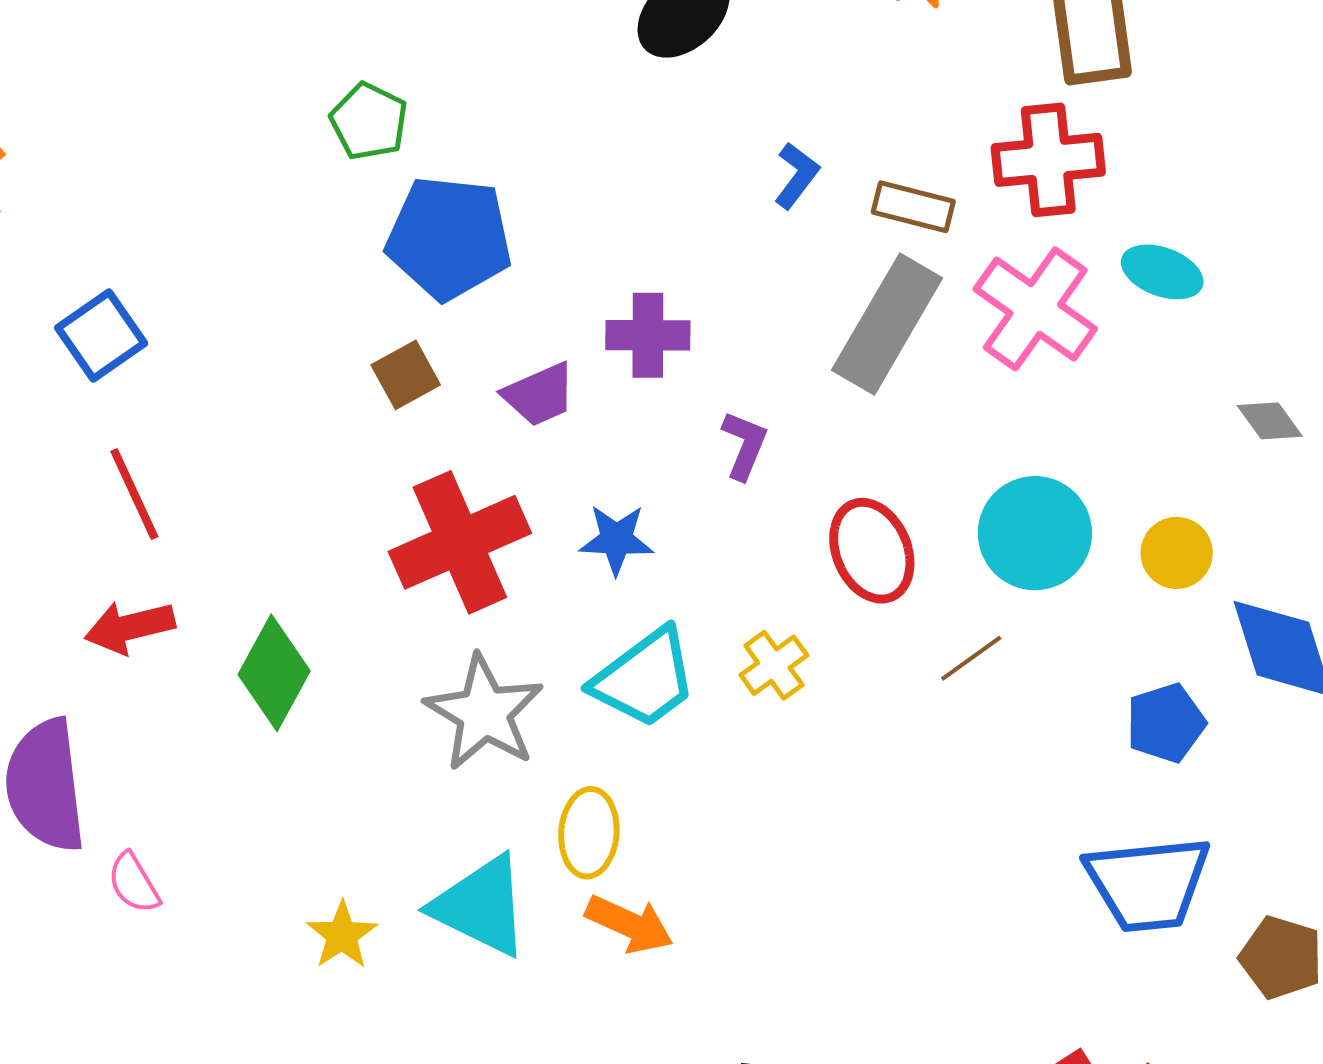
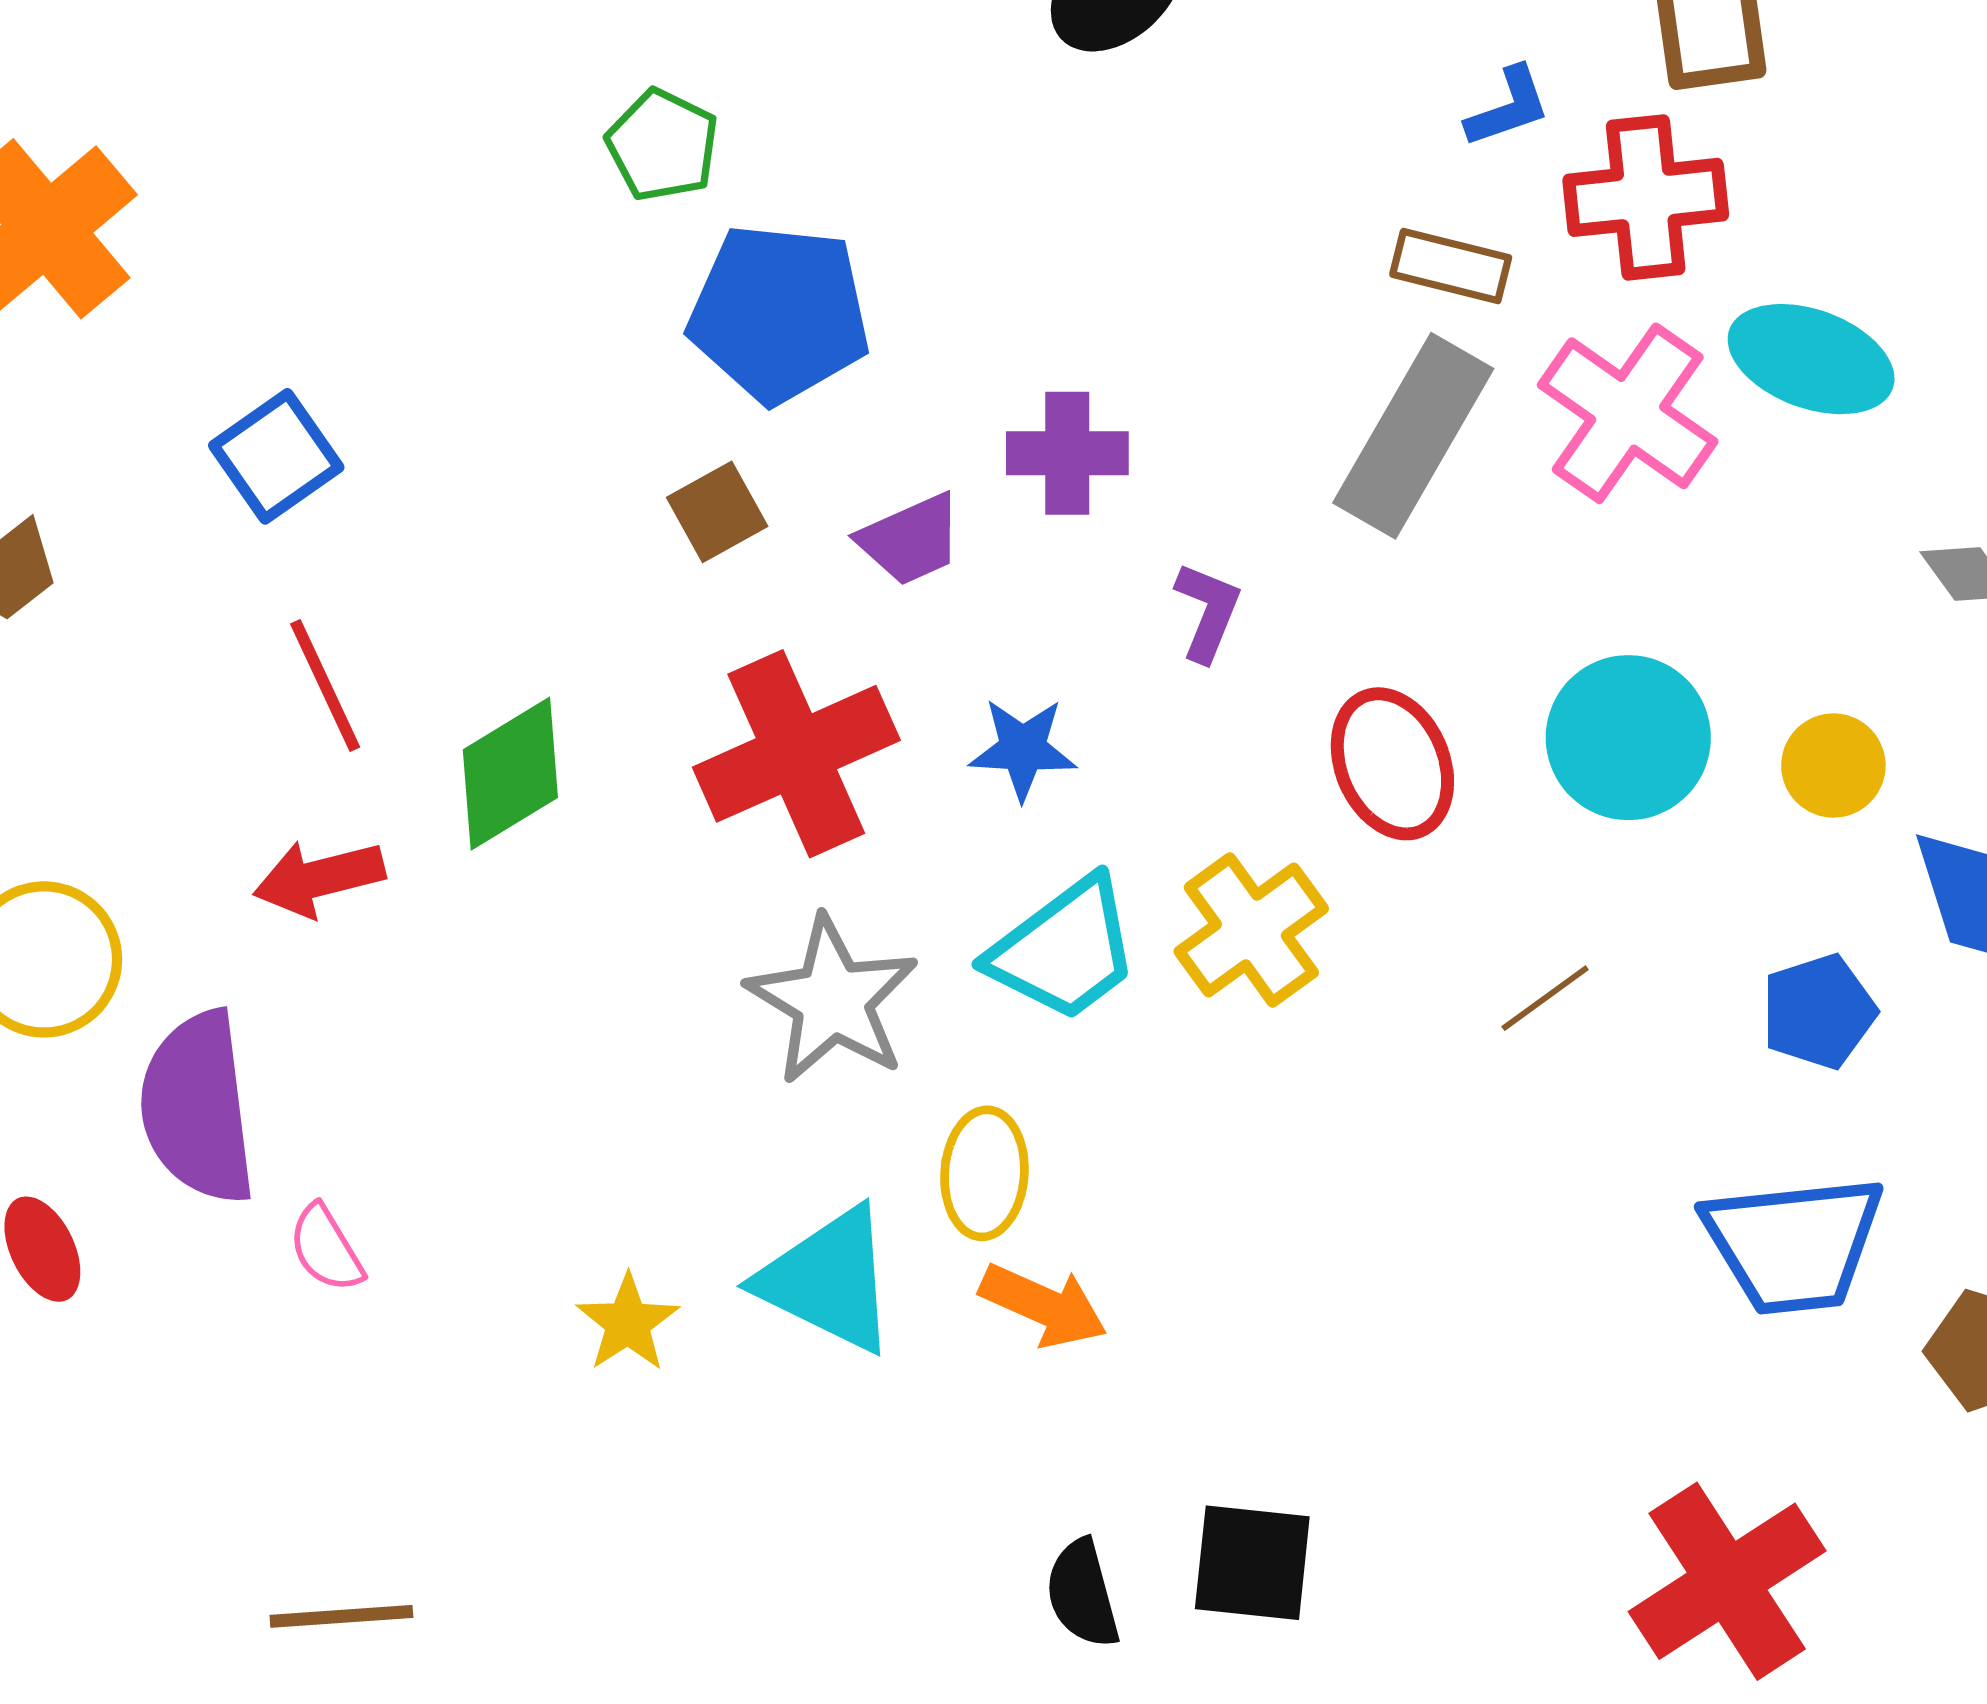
blue L-shape: (797, 175) -> (1508, 107), moved, turned 34
cyan ellipse: (1162, 272) -> (1811, 359), size x1.4
brown line: (971, 658) -> (1545, 998), moved
yellow cross: (774, 665) -> (1251, 930), size x1.5
green diamond: (274, 673) -> (510, 774), moved, turned 30

